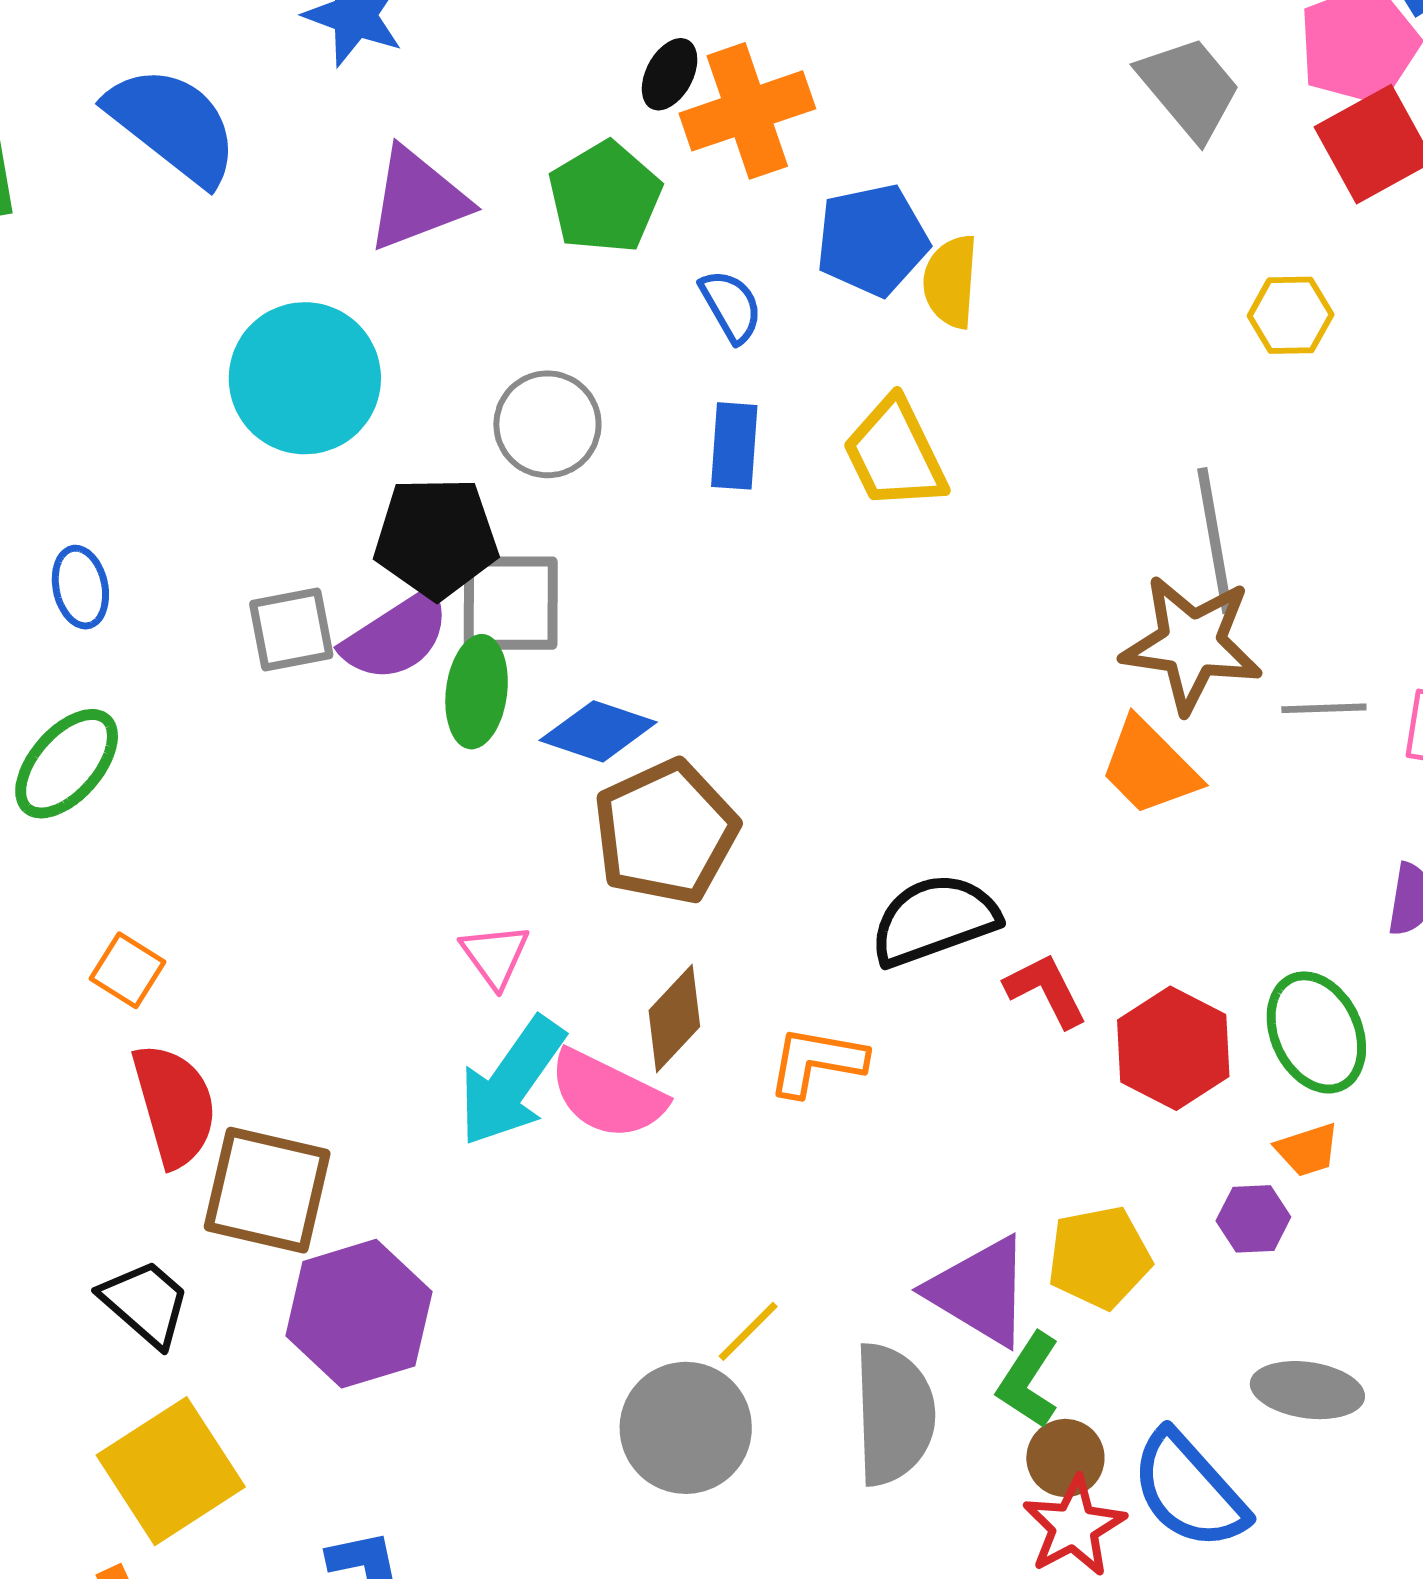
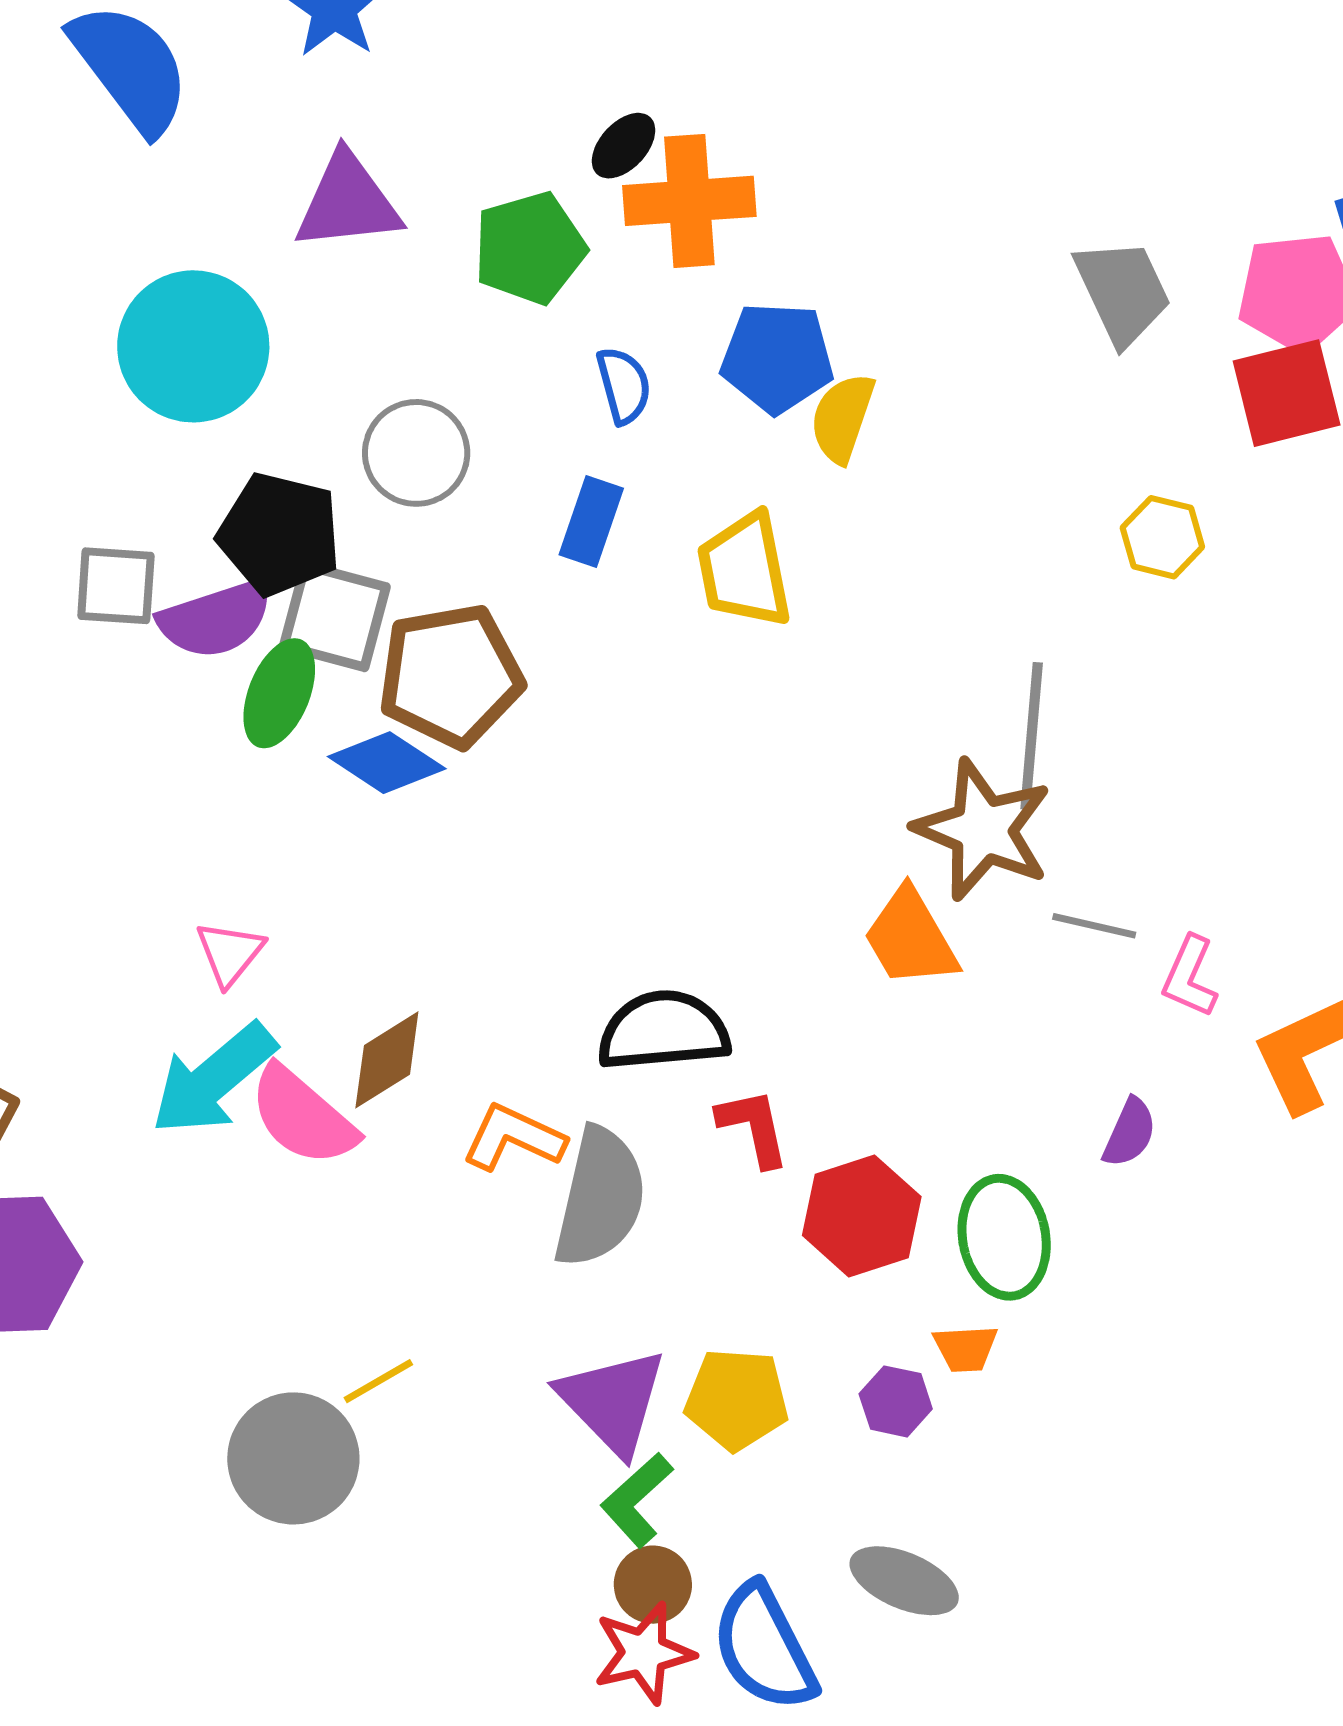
brown pentagon: (666, 832) -> (451, 676), moved
gray semicircle: (894, 1414) -> (600, 1197), moved

